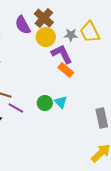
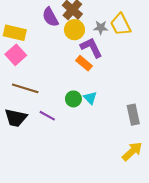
orange rectangle: (66, 70) -> (84, 63), moved
purple line: (16, 108) -> (47, 116), moved

